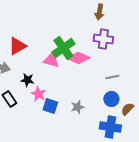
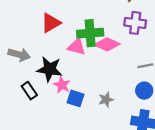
red triangle: (17, 46) -> (51, 23), moved
green cross: (63, 48) -> (90, 33), turned 30
black star: (27, 80) -> (50, 69), size x1.6

